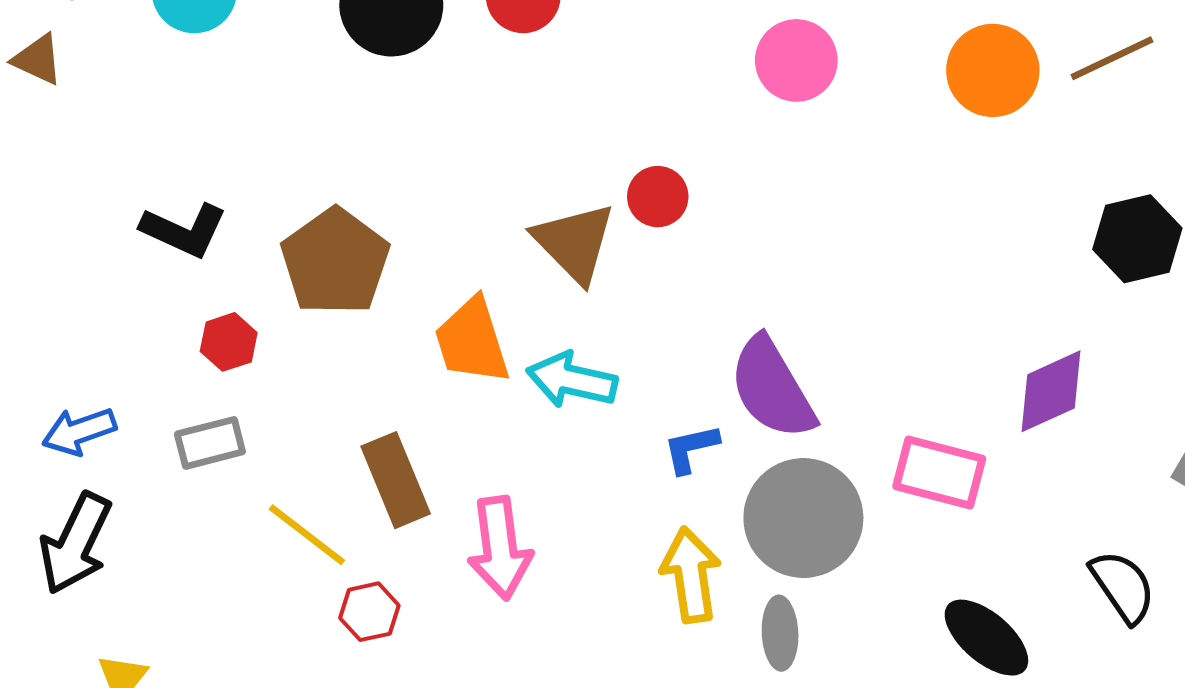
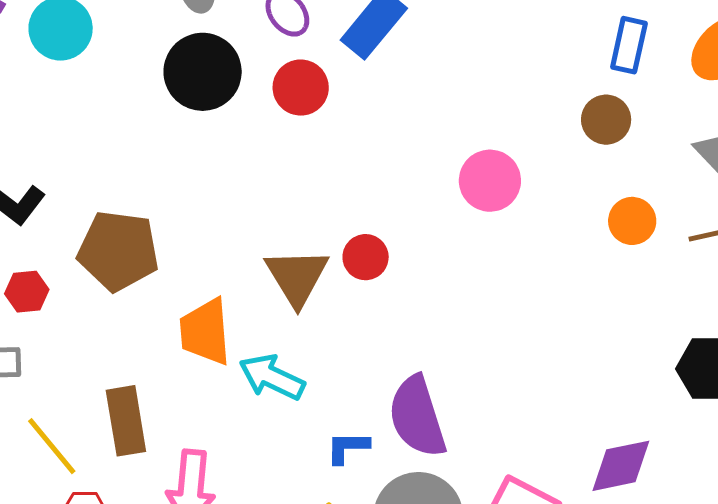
orange circle: (993, 70) -> (632, 221), size x0.7
brown pentagon: (335, 262) -> (118, 251), turned 30

